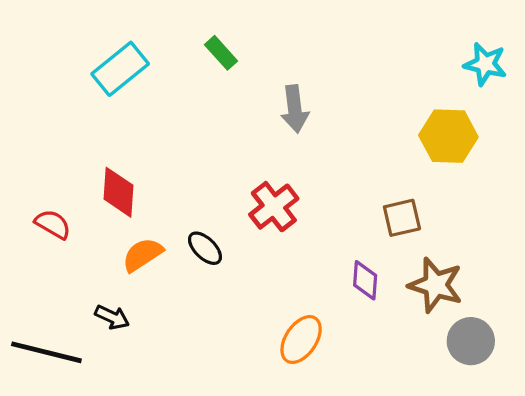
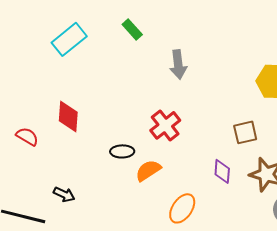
black ellipse: (205, 248) -> (122, 151), turned -45
orange semicircle: (143, 255) -> (148, 170), moved

